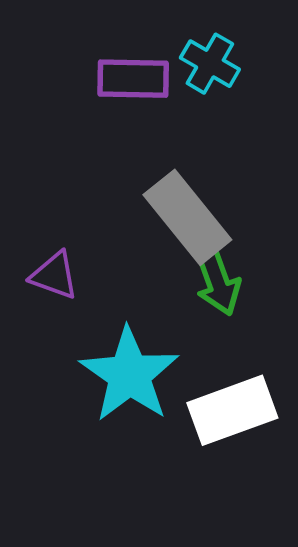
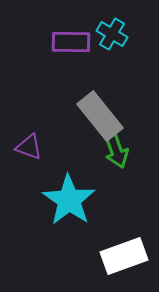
white rectangle: (232, 410) -> (124, 256), moved

